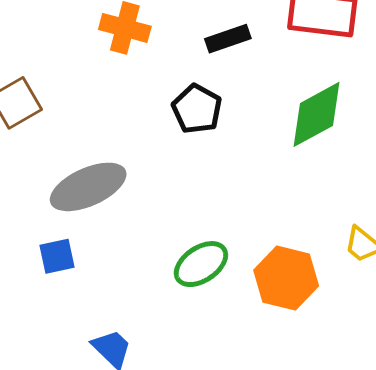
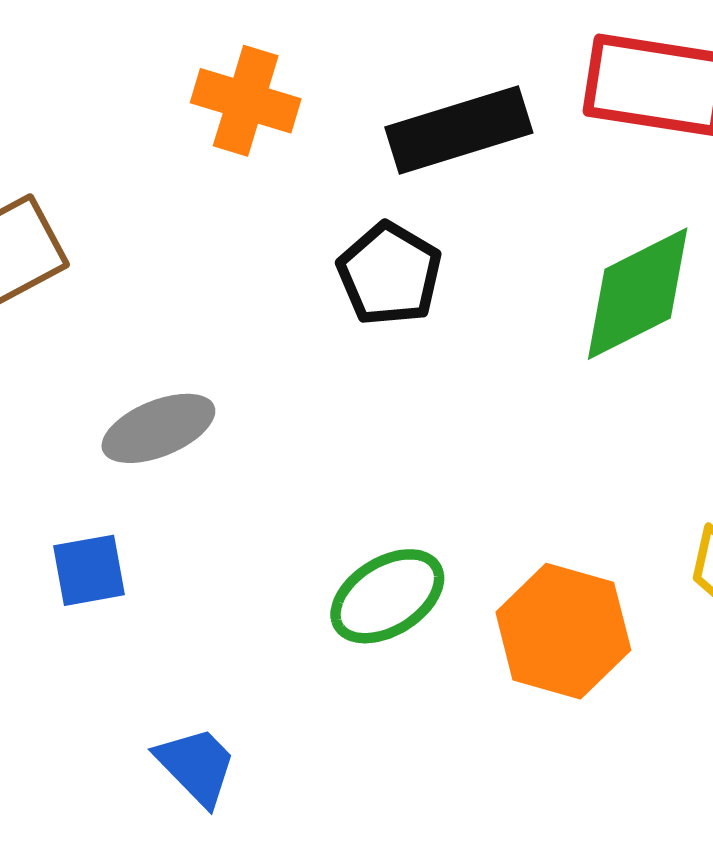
black rectangle: (228, 39) -> (459, 130), size x1.5
gray ellipse: (88, 187) -> (158, 428), size x0.7

